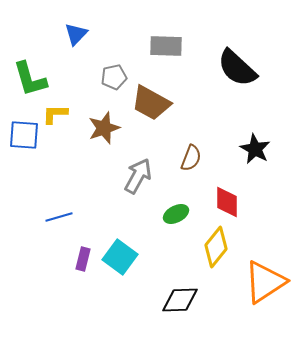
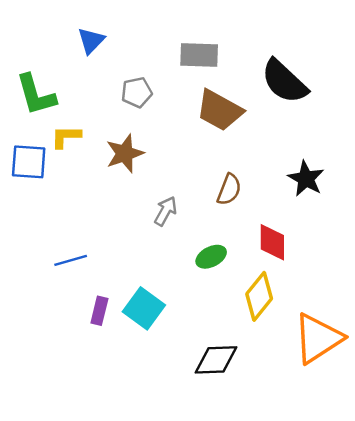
brown trapezoid: (151, 103) -> (220, 110), moved
gray arrow: (138, 176) -> (165, 211), size x0.7

